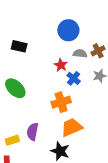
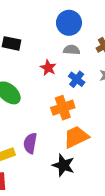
gray semicircle: (80, 53) -> (72, 50), moved
red star: (61, 65) -> (48, 68), moved

